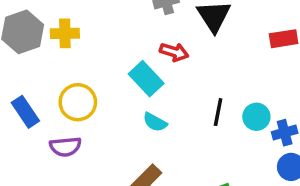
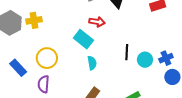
cyan circle: (256, 117) -> (145, 60), moved
cyan semicircle: (155, 122) -> (92, 63), turned -120
purple semicircle: (65, 147) -> (44, 84), turned 108

